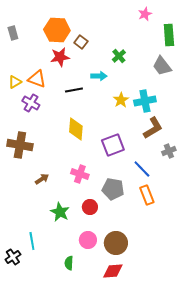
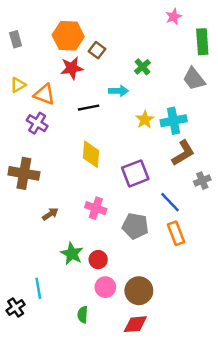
yellow triangle: (15, 82) -> (18, 85), moved
red circle: (90, 207) -> (98, 260), moved

